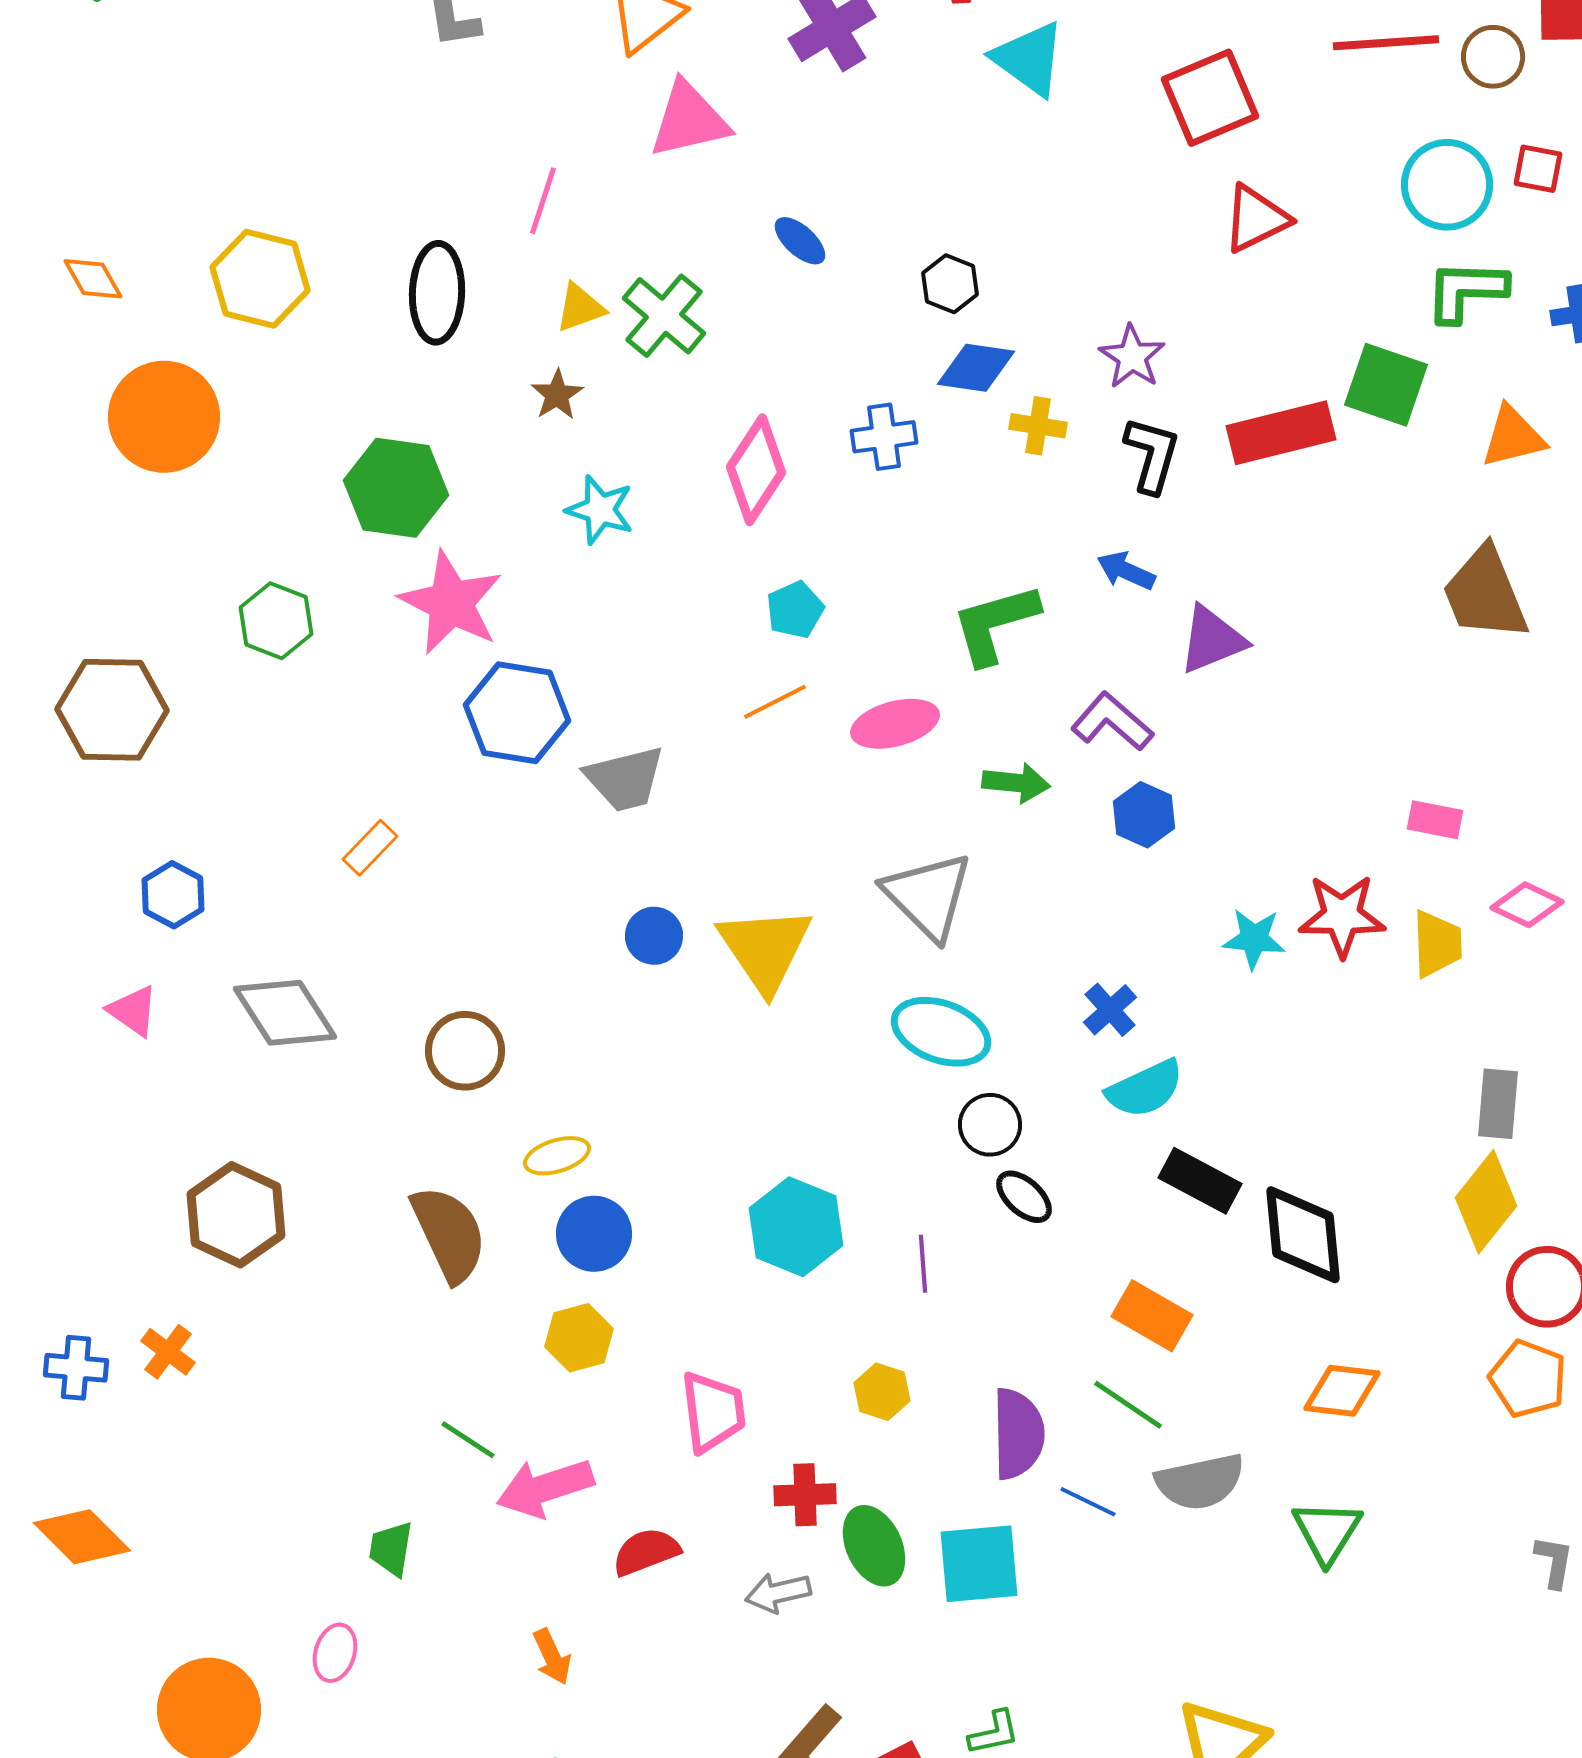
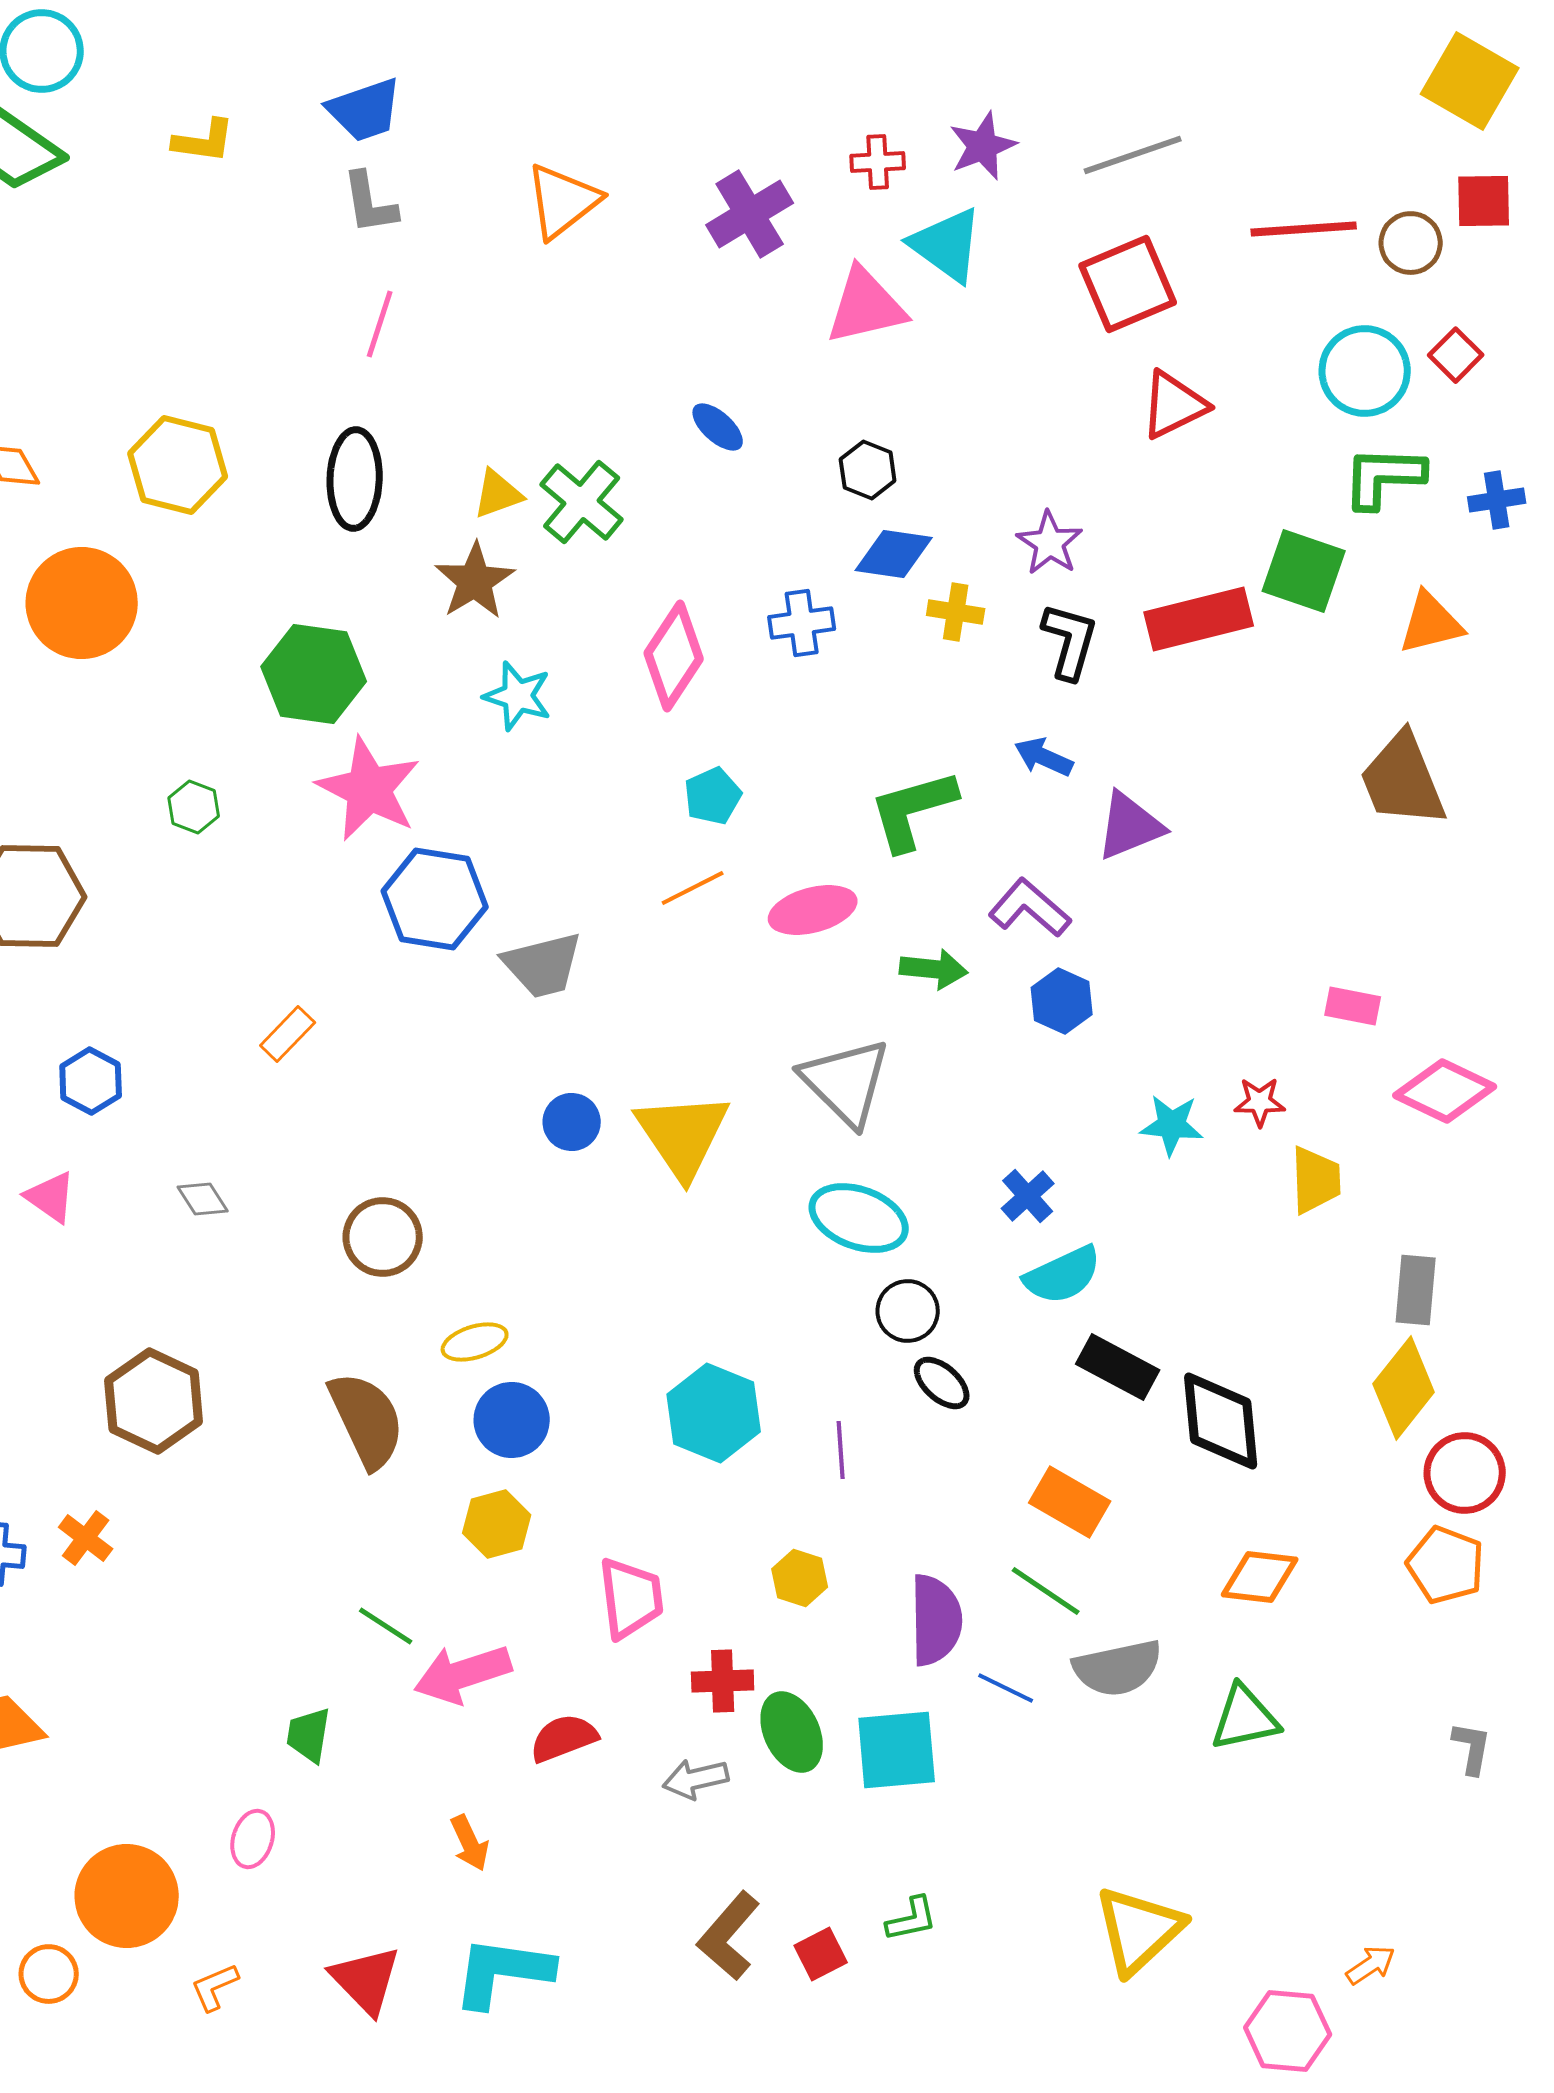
pink triangle: (689, 120) -> (866, 306), moved
red square: (1538, 169) -> (1456, 355), turned 34
pink line: (543, 201) -> (380, 324), moved
brown star: (557, 395) -> (475, 581), size x1.5
green hexagon: (276, 621) -> (194, 807), size x0.7
pink diamond: (1527, 905) -> (1445, 1091), size x1.4
red star: (1342, 916) -> (1260, 1102), size x0.6
yellow trapezoid: (1437, 944) -> (1316, 1180), moved
gray diamond: (285, 1013) -> (203, 1199), size x0.5
green triangle: (1327, 1532) -> (1245, 1718), turned 46

